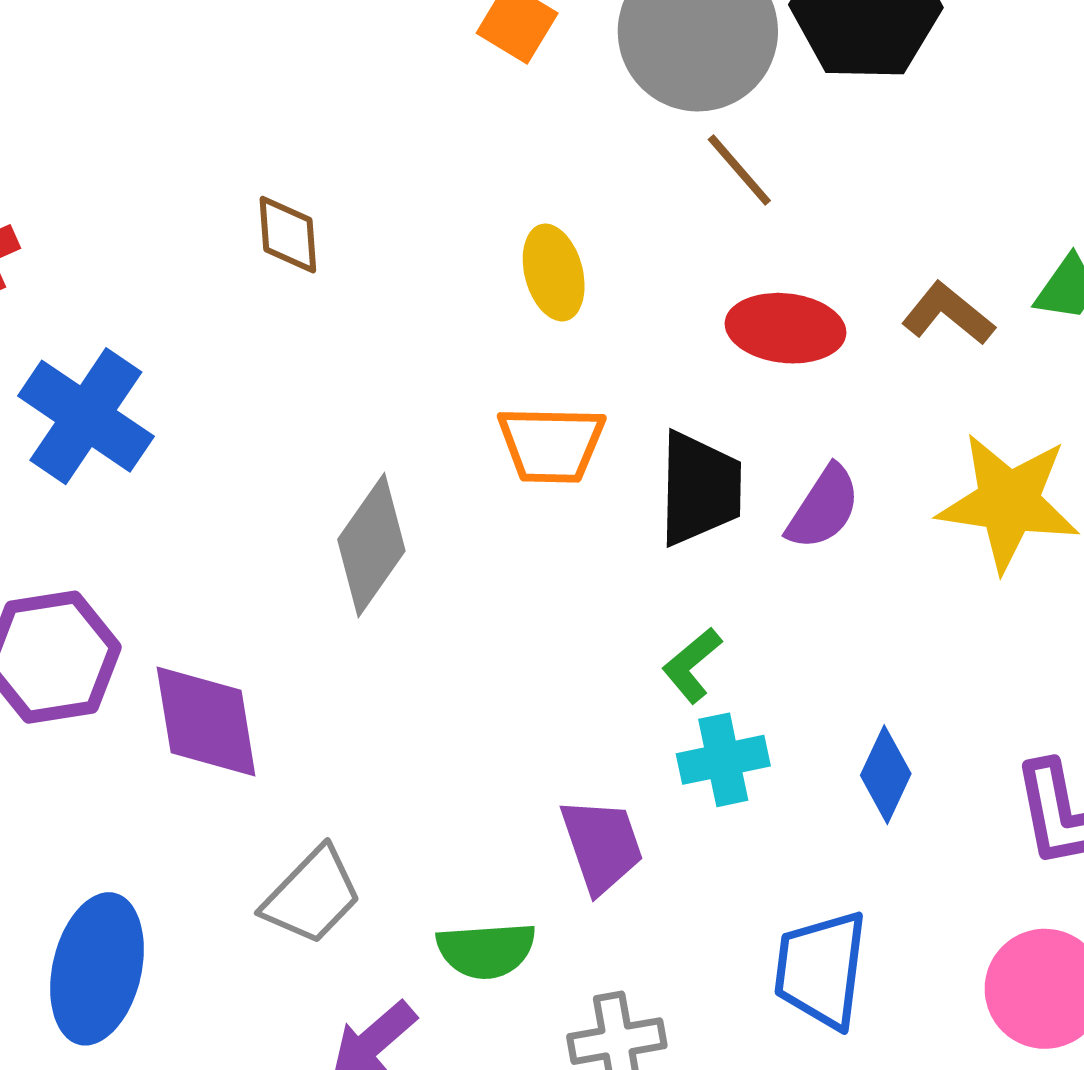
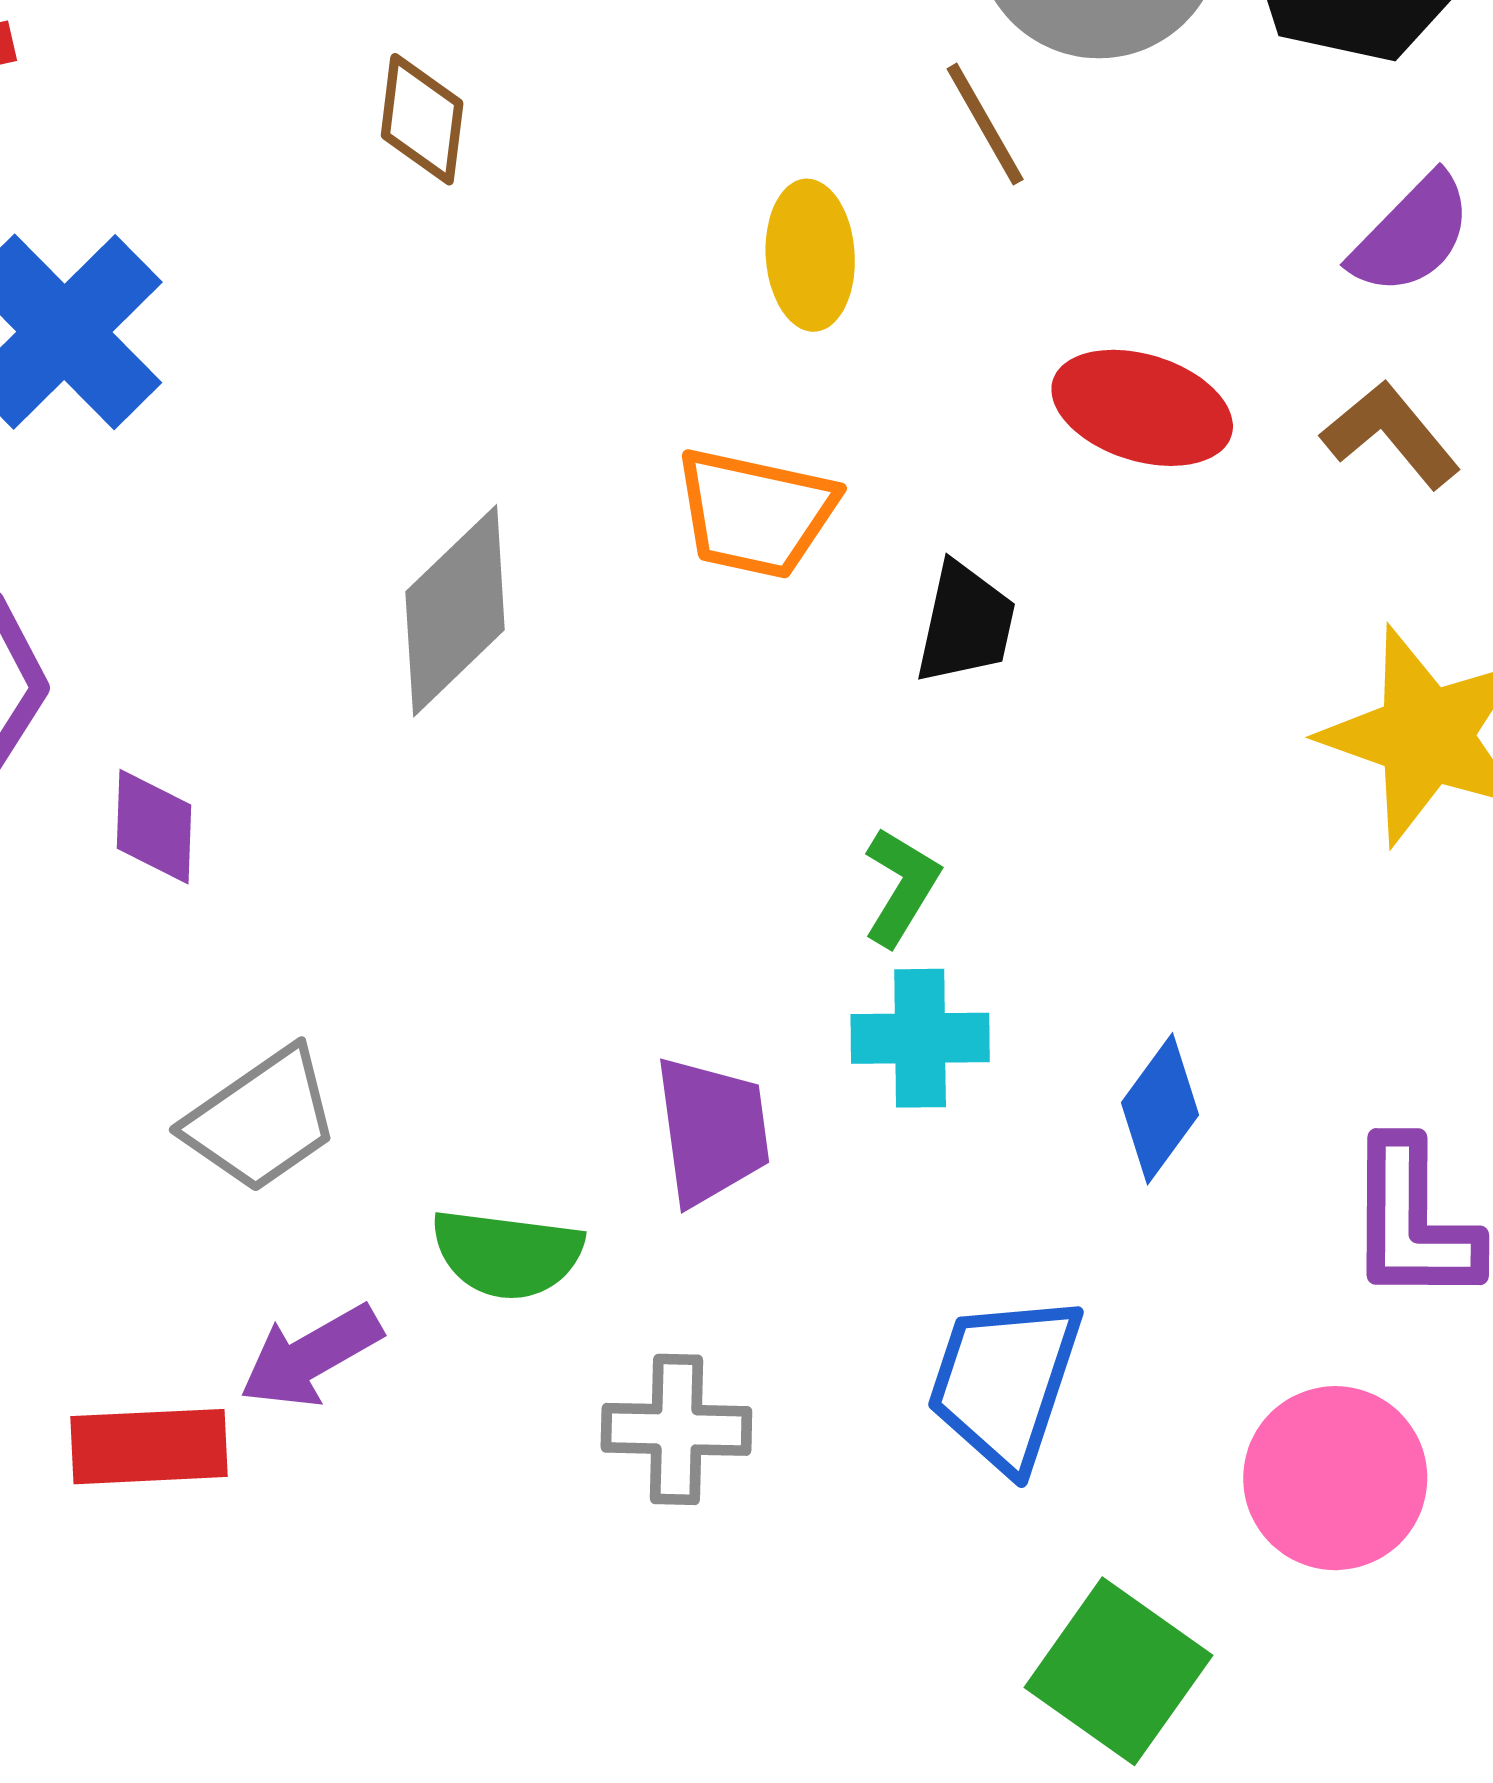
brown line: (739, 170) -> (985, 124), moved
black trapezoid: (700, 488) -> (965, 623), size x0.7
purple semicircle: (824, 508) -> (1412, 235), moved
green L-shape: (692, 665) -> (901, 887), turned 150
purple diamond: (206, 722) -> (154, 827), size x0.6

